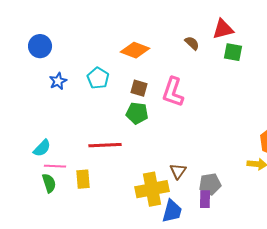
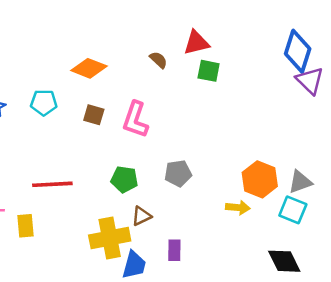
cyan pentagon: (98, 78) -> (44, 103), turned -30
green pentagon: (137, 113) -> (124, 179), moved
brown triangle: (178, 171) -> (141, 216), turned 30
gray pentagon: (210, 184) -> (178, 173), moved

